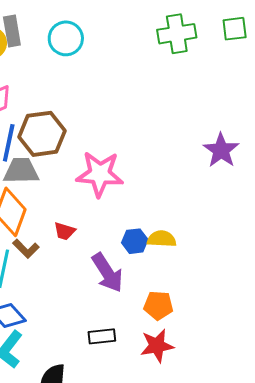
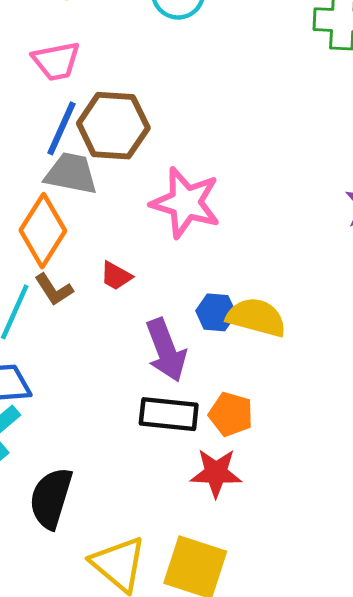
yellow semicircle: (162, 239) -> (256, 317), size x1.4
black rectangle: (102, 336) -> (169, 414), moved, size x1.4

